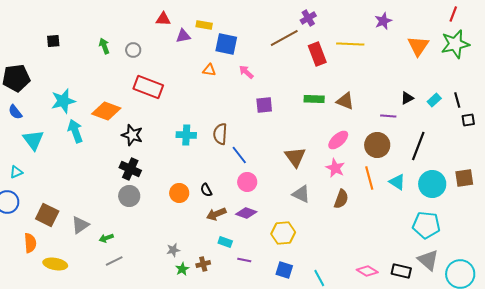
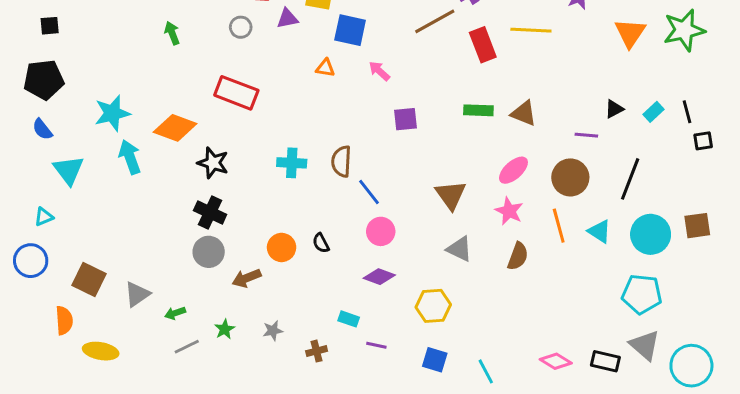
black square: (53, 41) -> (50, 26), moved
gray circle: (133, 50) -> (241, 27), moved
brown arrow: (216, 214) -> (247, 278), moved
green star: (182, 269) -> (225, 329), moved

